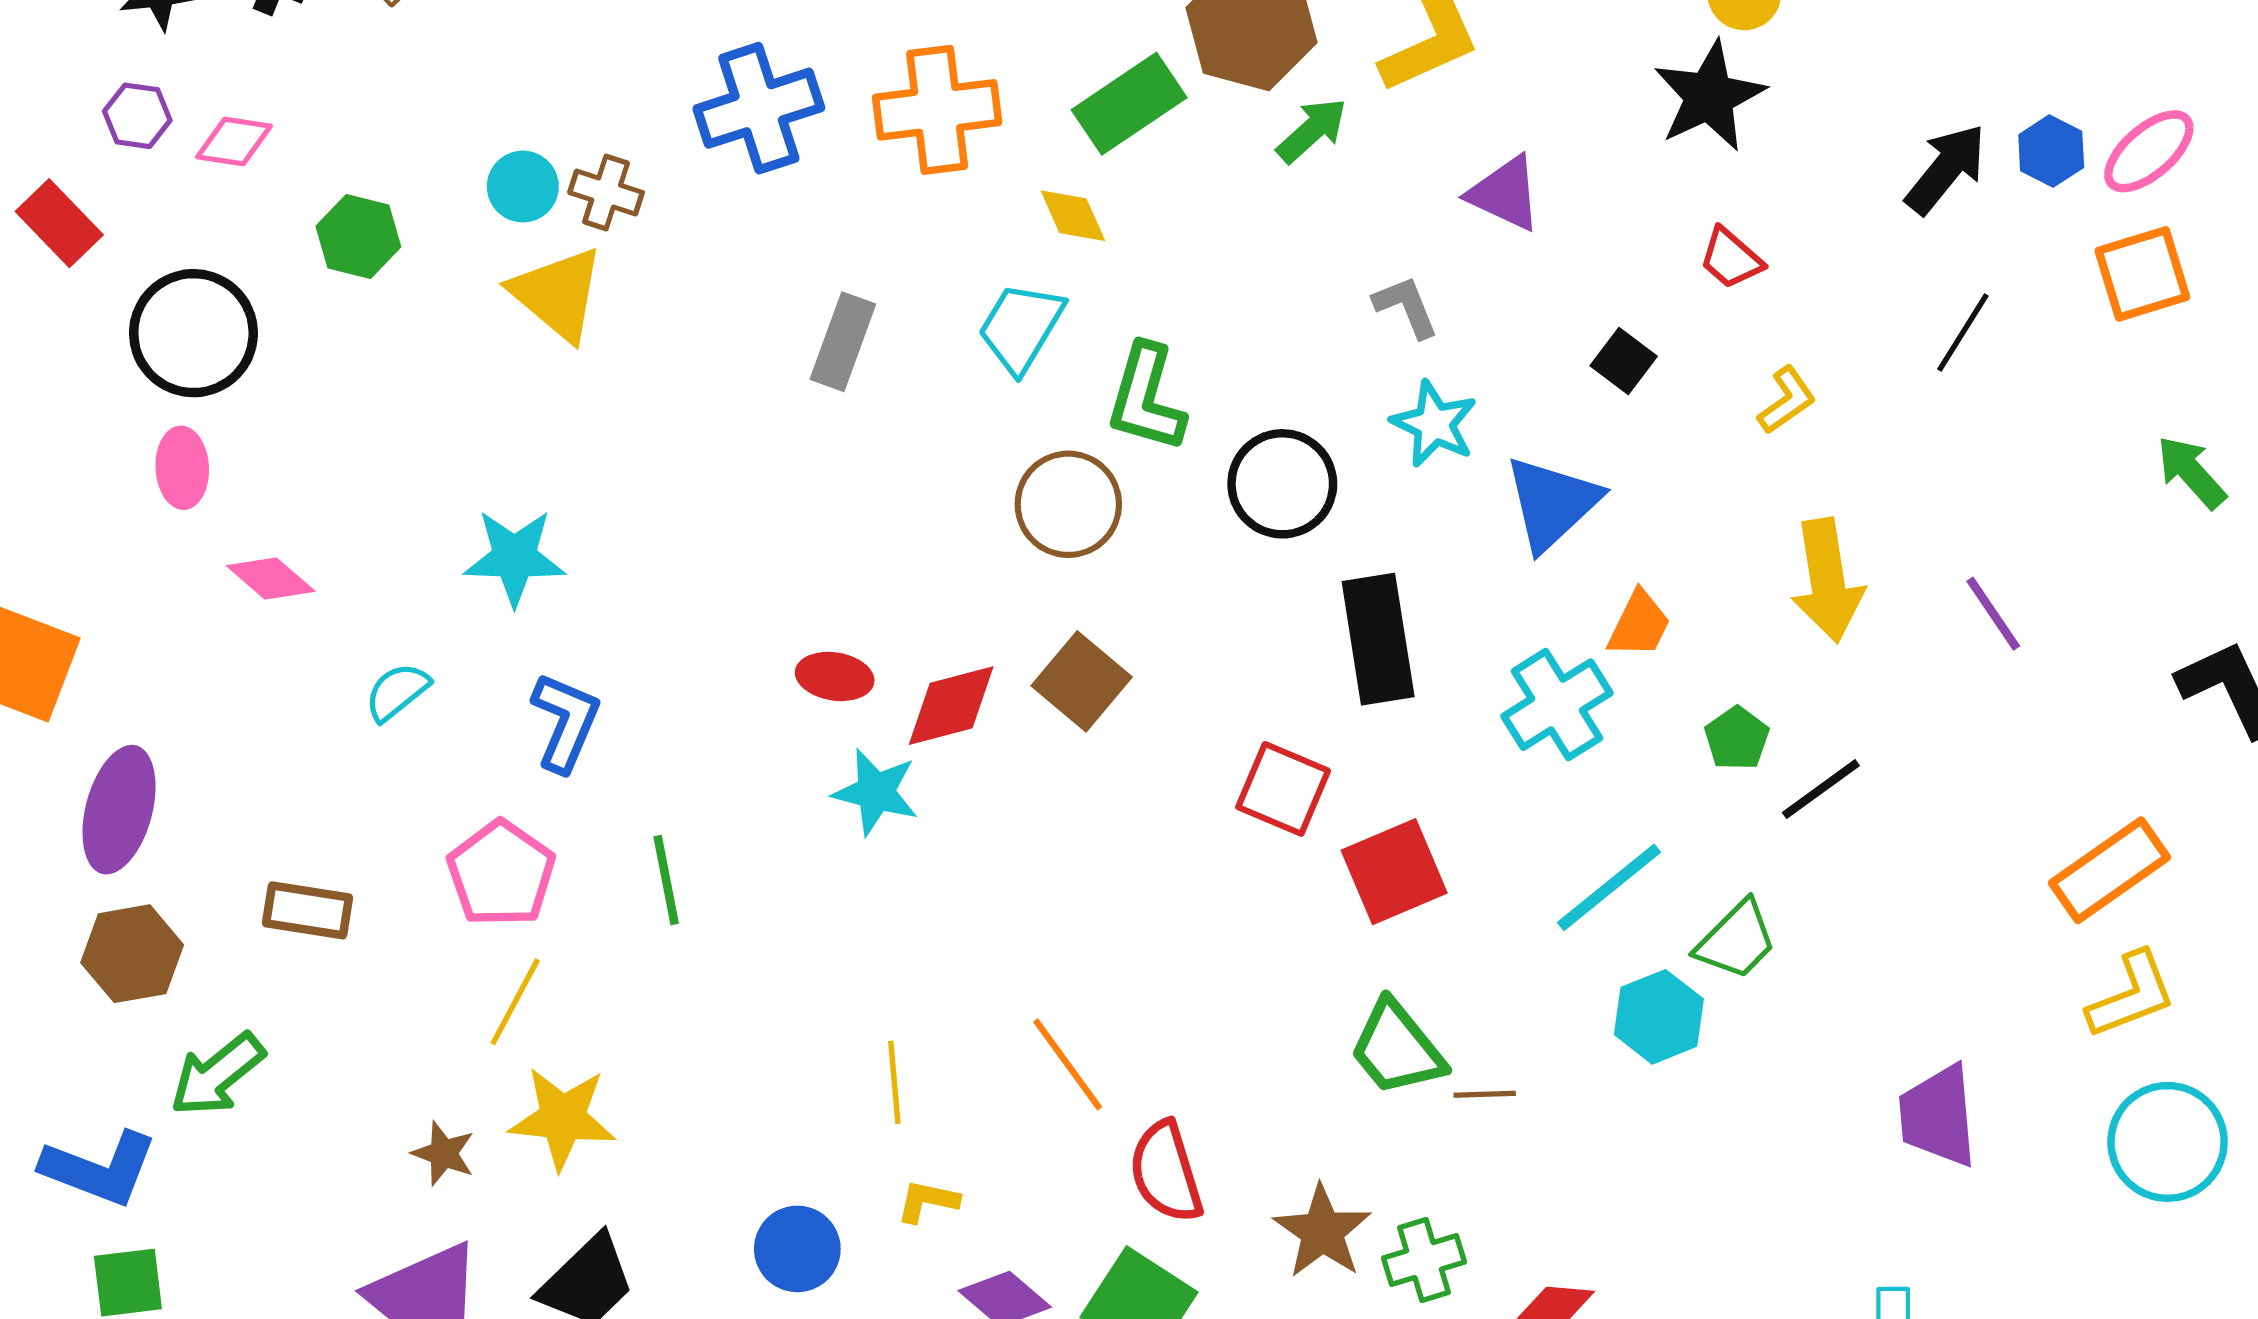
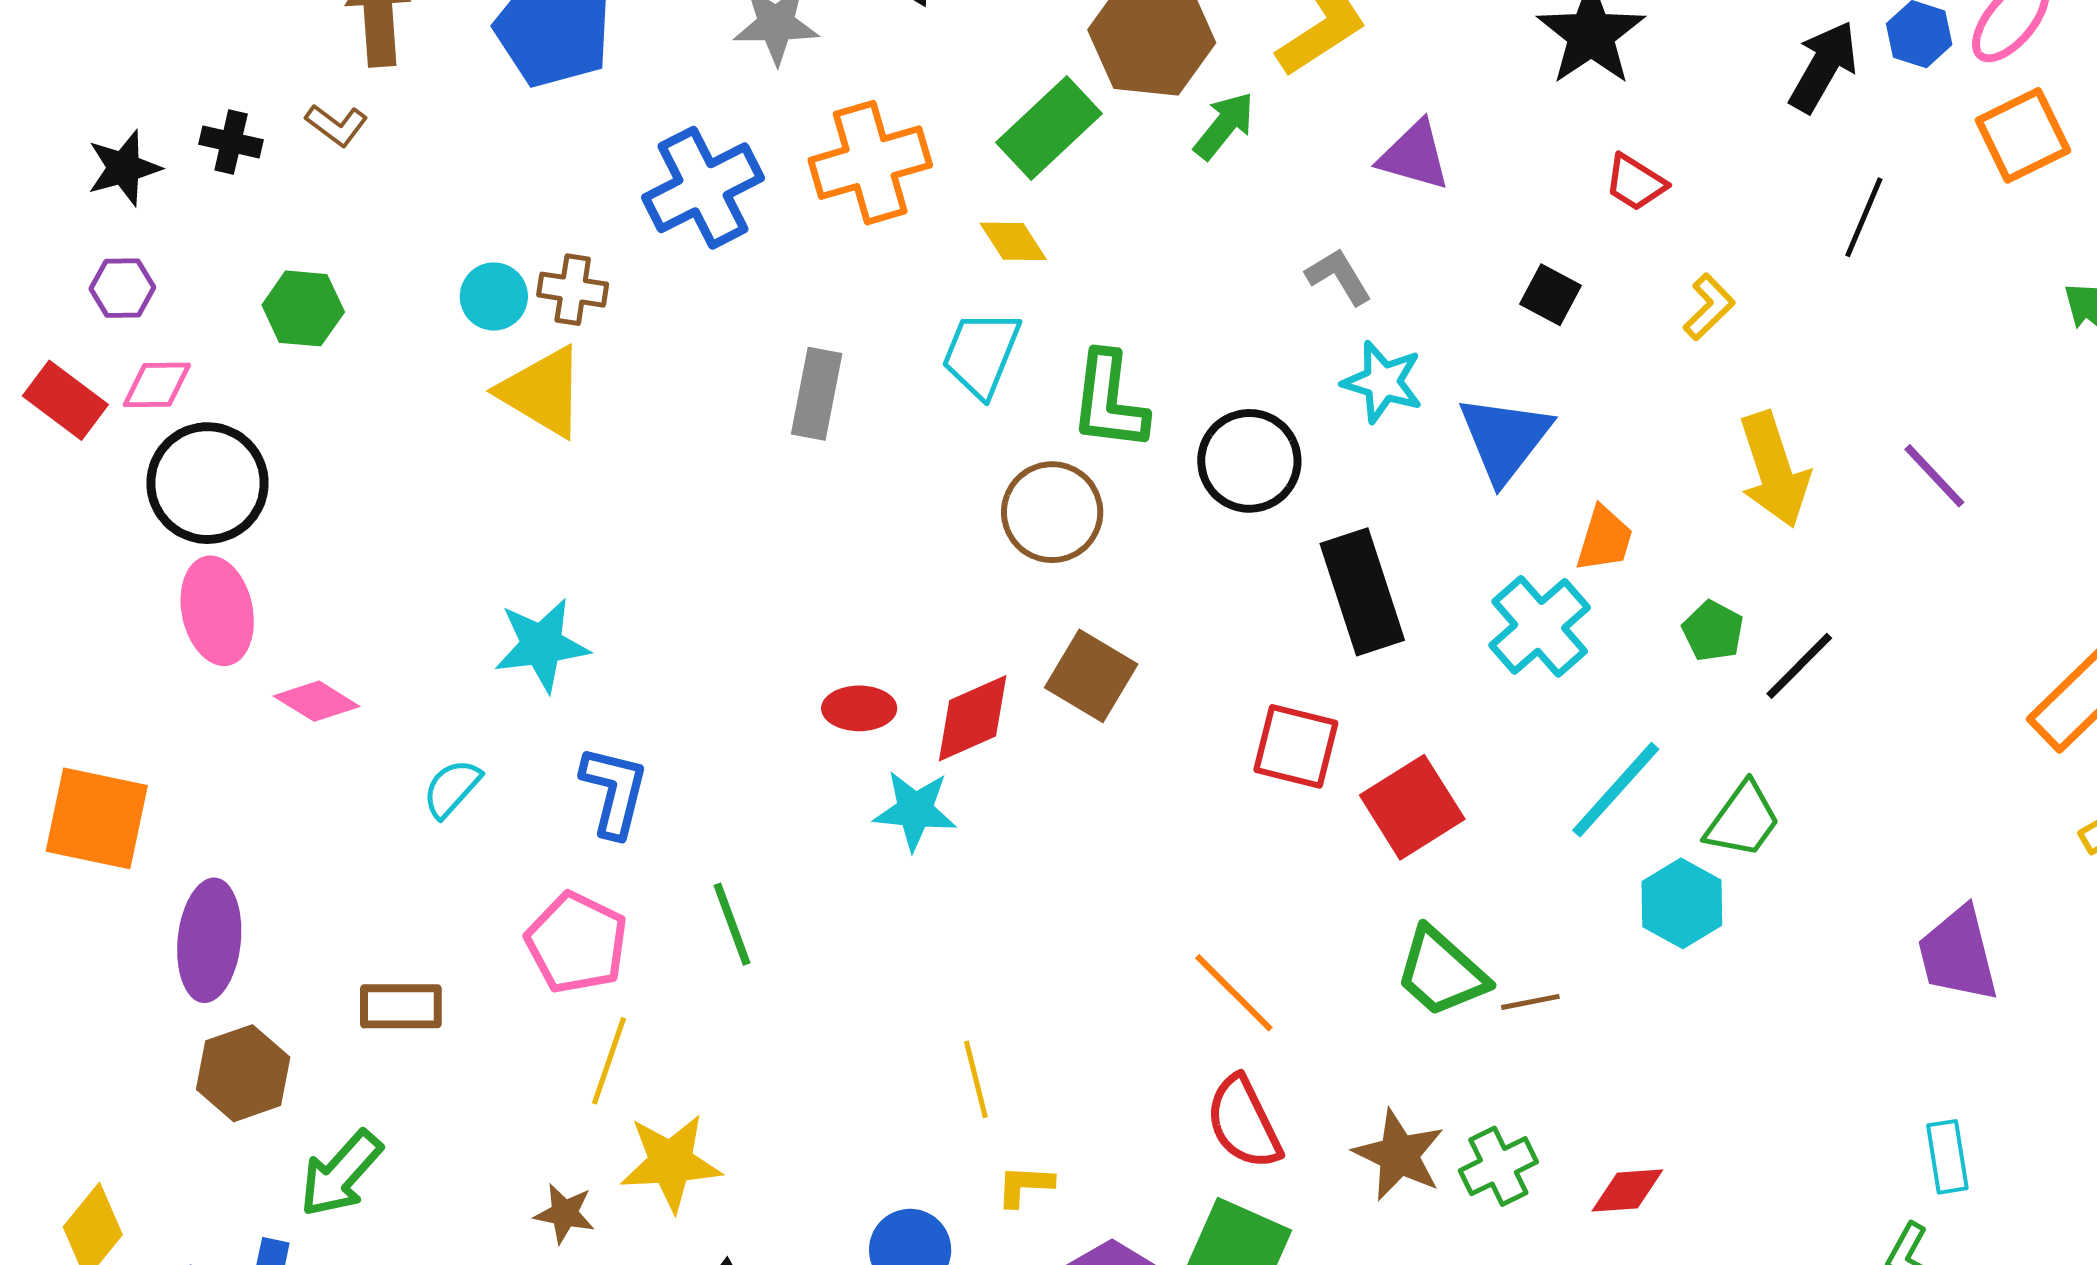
pink diamond: (234, 142) -> (157, 385), moved
green hexagon: (358, 236) -> (303, 308), moved
pink ellipse: (182, 468) -> (217, 611), size x1.4
orange line: (1068, 1064) -> (1234, 993), moved

